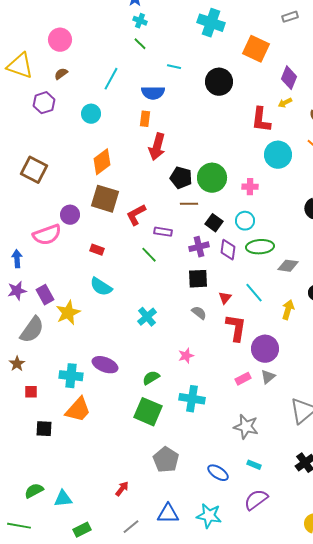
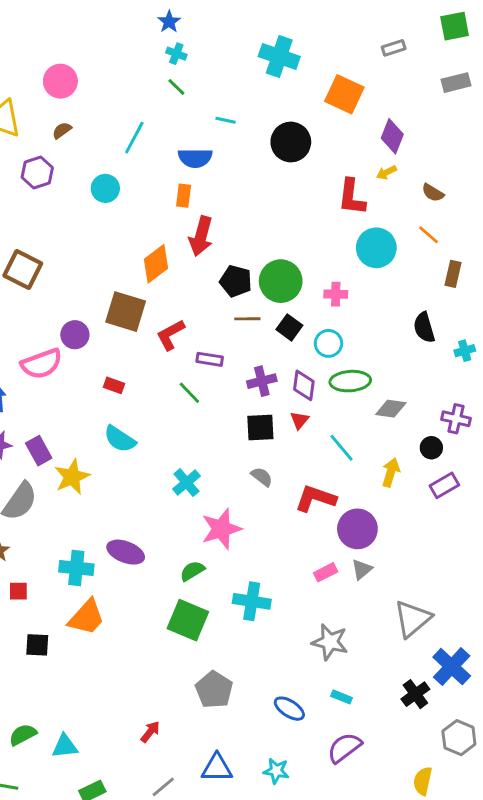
orange diamond: (102, 162) -> (156, 264), moved
black square: (214, 223) -> (289, 327), moved
red triangle: (225, 298) -> (300, 420), moved
red L-shape: (236, 328) -> (315, 498), turned -80
pink star: (186, 356) -> (221, 529), moved, size x1.8
cyan star: (209, 516) -> (276, 771), size x0.7

